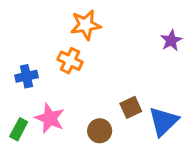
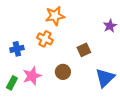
brown square: (131, 107) -> (84, 50), moved
pink star: (50, 118) -> (32, 76), turned 30
brown circle: (100, 131) -> (63, 72), moved

